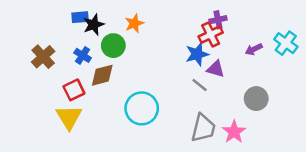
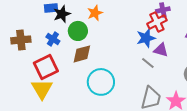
brown cross: (43, 57) -> (21, 40), turned 36
brown diamond: (102, 75) -> (82, 54), moved
red square: (74, 90) -> (46, 67), size x1.4

